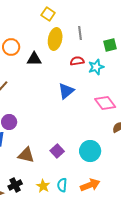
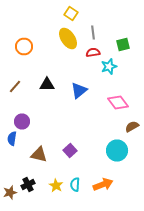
yellow square: (48, 14) -> (71, 14), moved
yellow ellipse: (55, 39) -> (68, 38), turned -45
black triangle: (34, 59) -> (47, 84), moved
red semicircle: (77, 61) -> (93, 52), moved
cyan circle: (90, 151) -> (117, 150), moved

